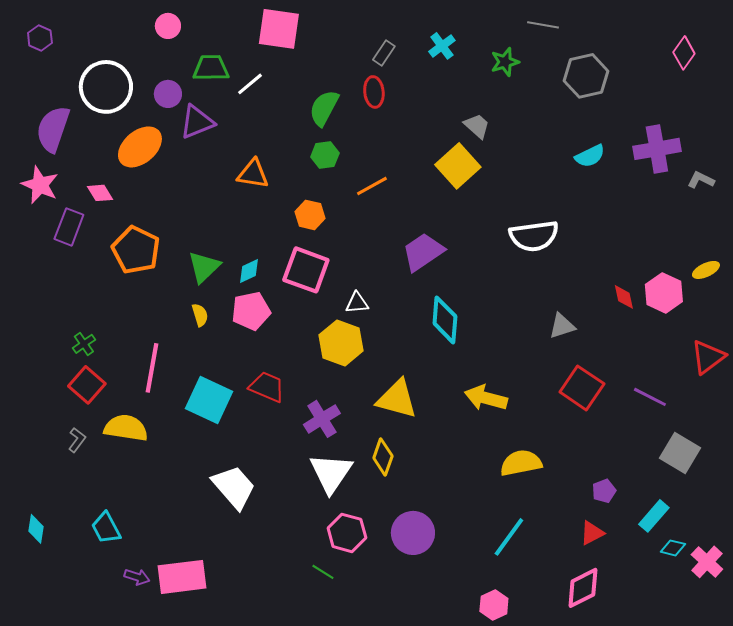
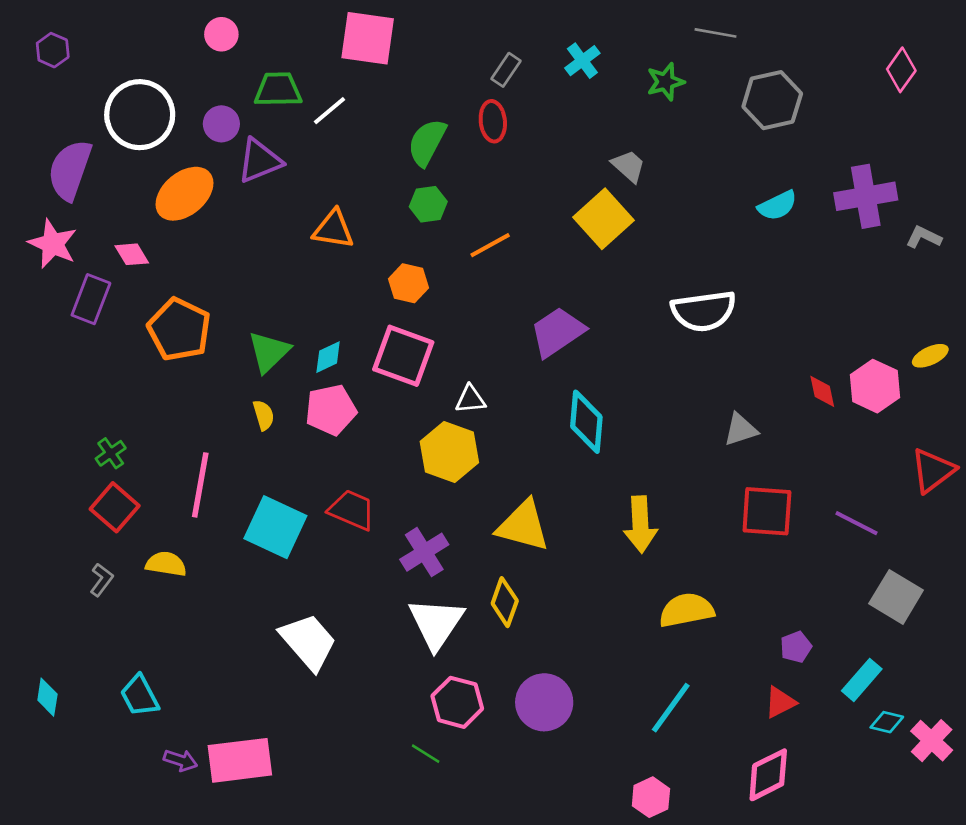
red square: (582, 388) -> (767, 511), turned -30
yellow arrow: (486, 398) -> (640, 524), turned -108
yellow semicircle: (126, 428) -> (166, 564), size x0.7

